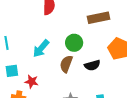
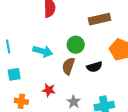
cyan arrow: (41, 48) -> (43, 51), turned -114
red star: (32, 82) -> (49, 90), moved

